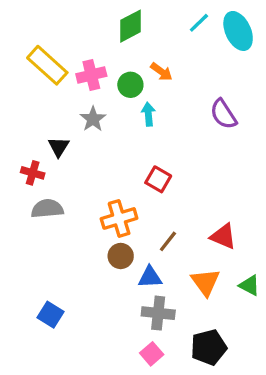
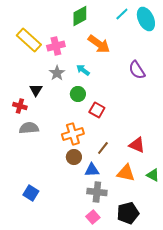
orange arrow: (161, 72) -> (99, 44), size x1.6
green circle: (130, 85) -> (78, 94), moved
cyan arrow: (148, 114) -> (83, 70), moved, turned -48
orange triangle: (205, 282) -> (126, 173), turned -42

